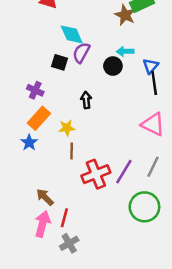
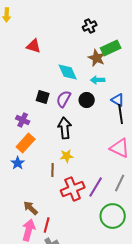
cyan diamond: (72, 34) -> (68, 72), moved
cyan arrow: (125, 51) -> (98, 80), moved
purple semicircle: (81, 53) -> (64, 99), moved
blue triangle: (151, 66) -> (118, 100), turned -40
black arrow: (86, 100) -> (65, 128), size x1.5
yellow star: (67, 128) -> (67, 156), moved

